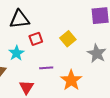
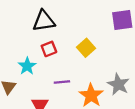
black triangle: (19, 19) -> (44, 21), moved
gray star: (97, 53) -> (118, 84), moved

